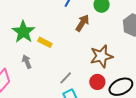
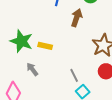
gray line: (66, 78) -> (74, 75), turned -56

